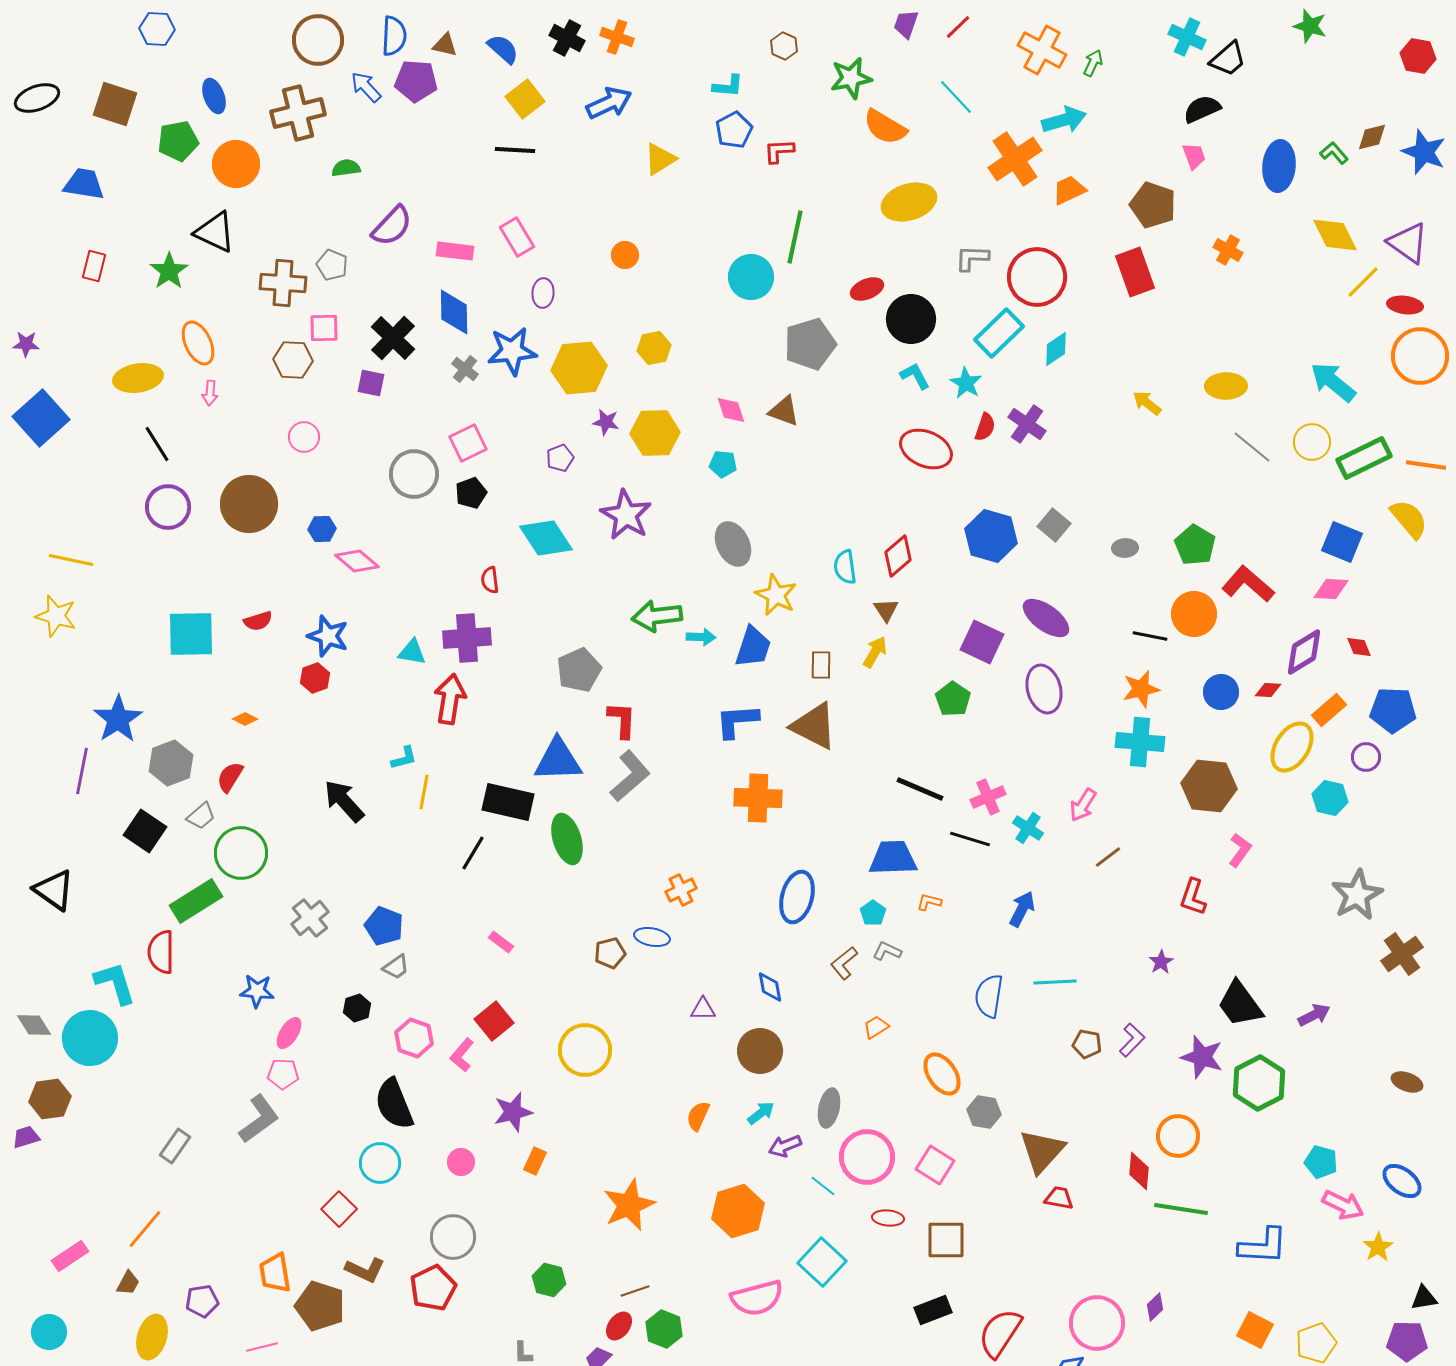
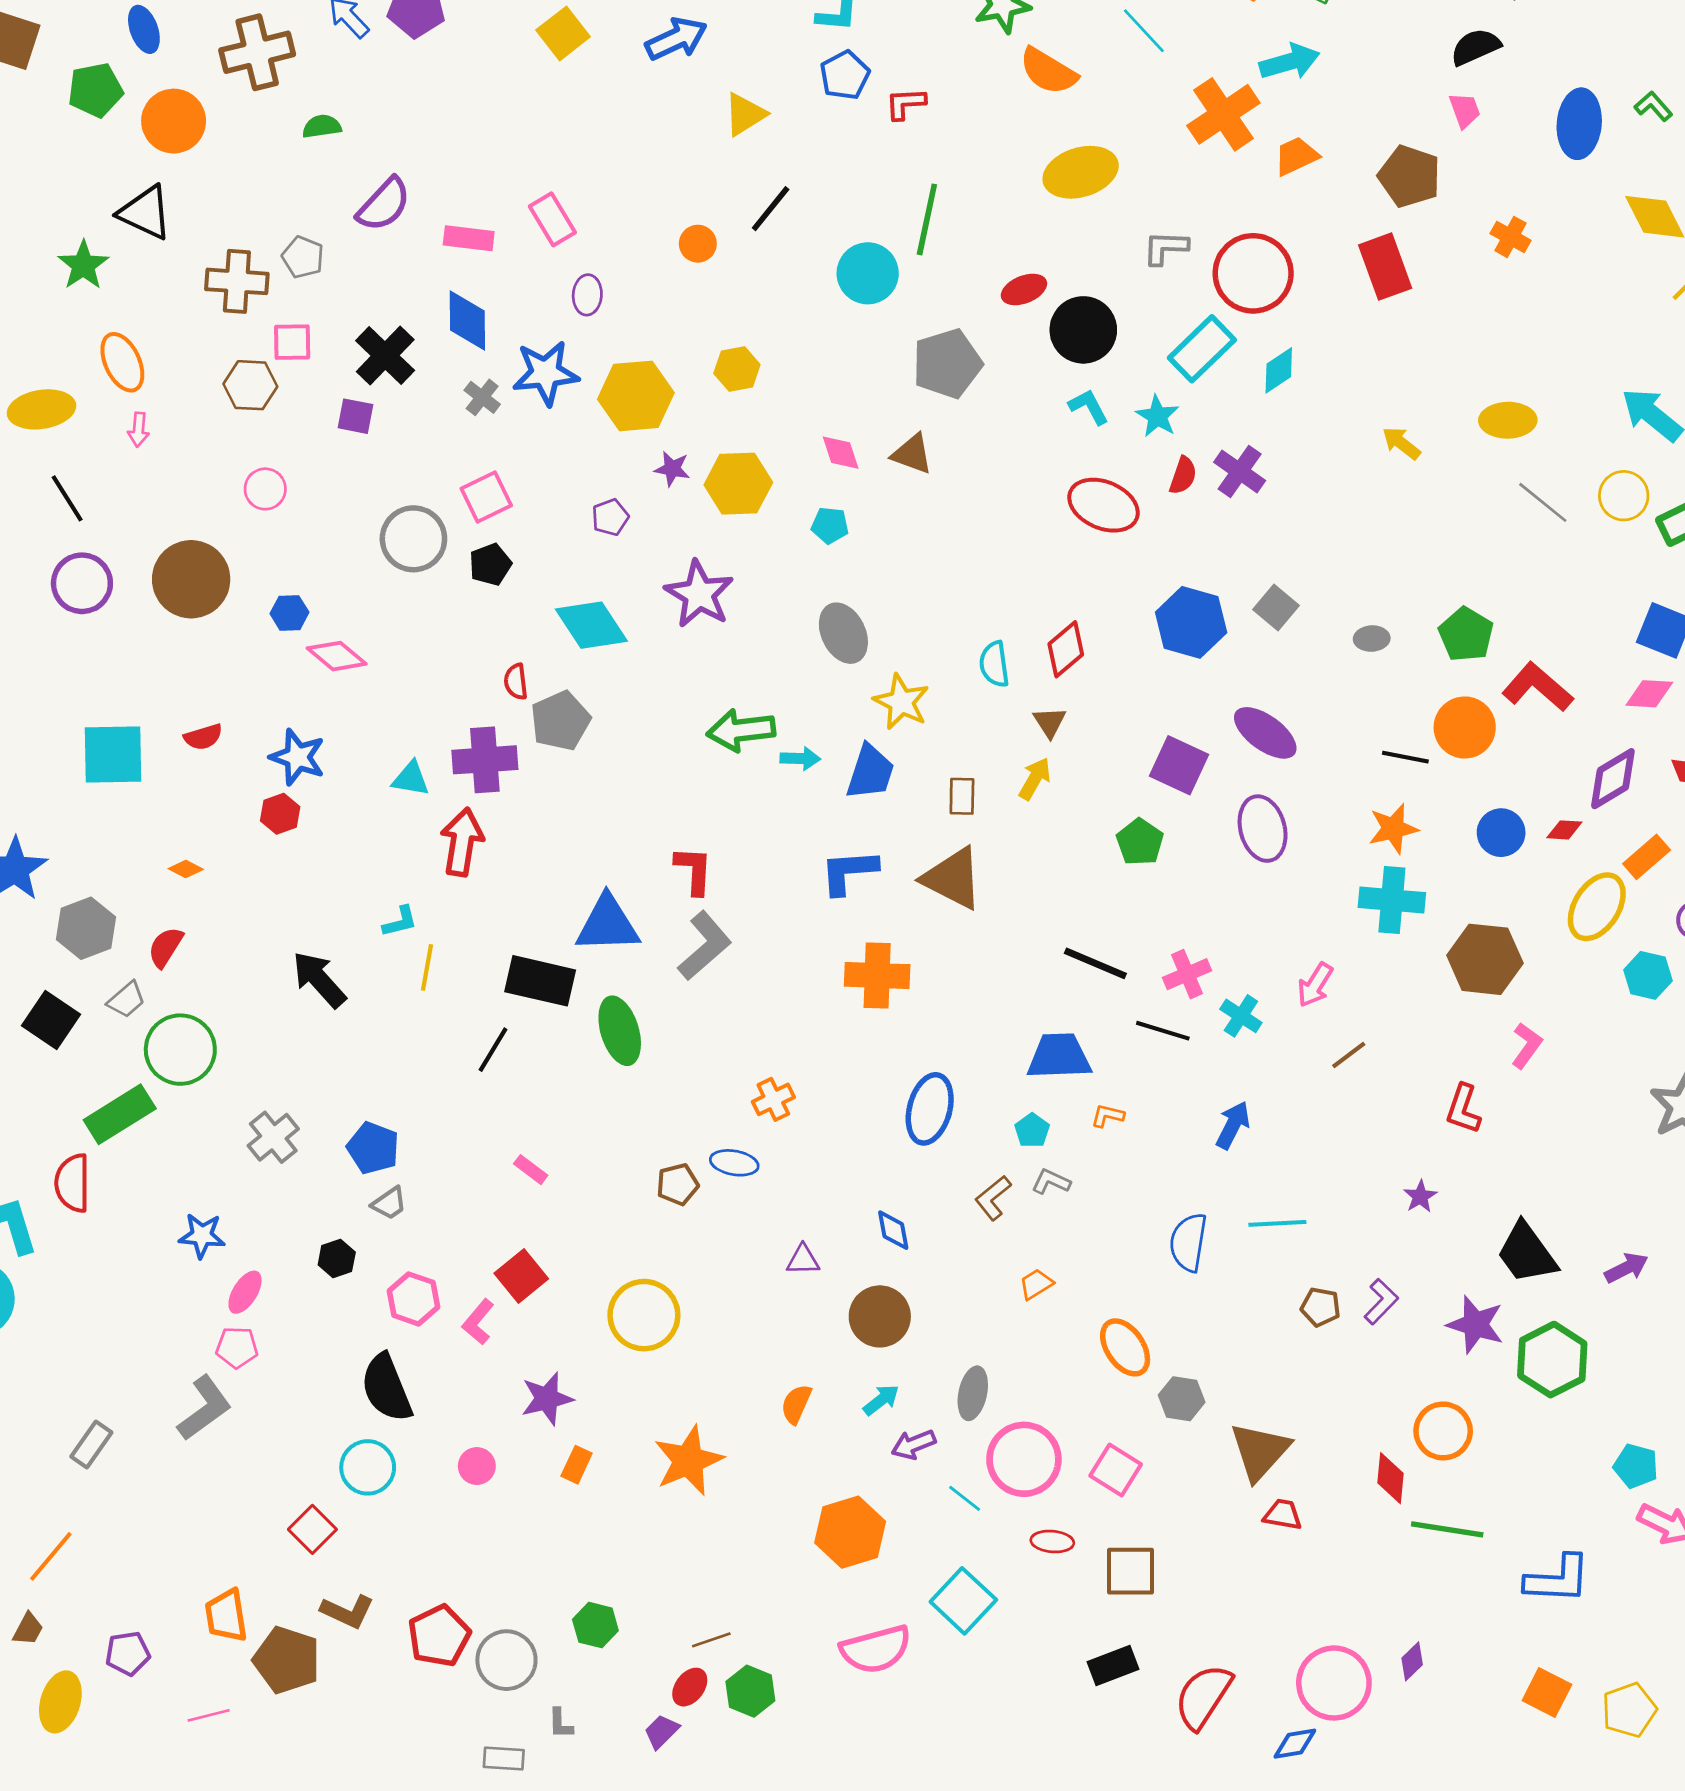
black line: (515, 150) -> (771, 209), moved, turned -54
gray pentagon: (579, 670) -> (560, 721), moved
orange star: (629, 1205) -> (688, 1461), moved
gray circle: (453, 1237) -> (506, 1660), moved

